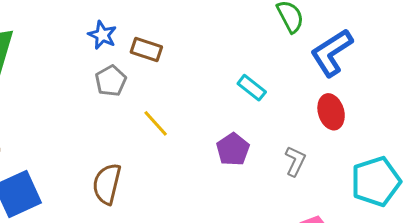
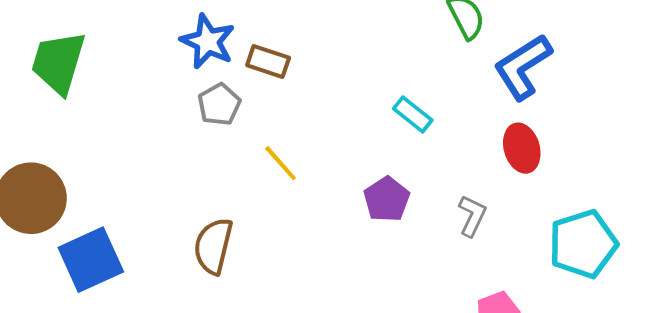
blue star: (102, 35) -> (208, 41), size x1.4

